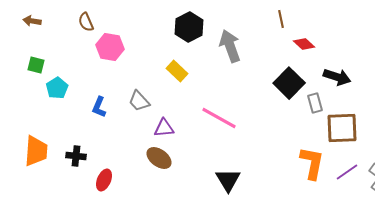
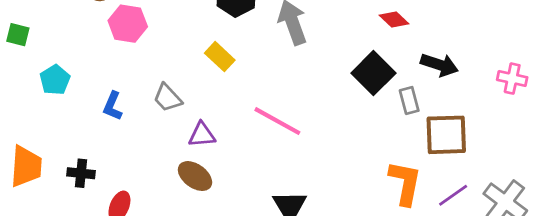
green square: (36, 65) -> (18, 35), moved

